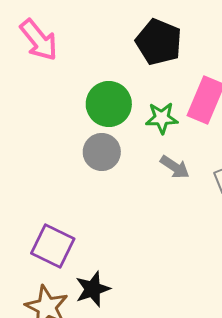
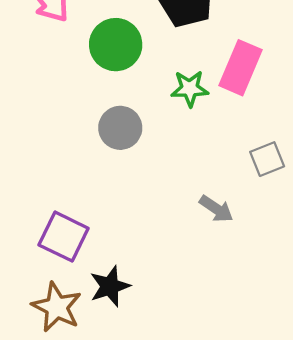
green circle: (109, 104) -> (116, 45), moved
gray arrow: (175, 167) -> (216, 209), moved

